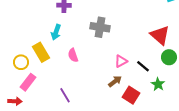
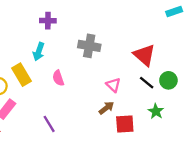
red triangle: (160, 35) -> (144, 55), moved
pink triangle: (121, 61) -> (113, 85), turned -48
black line: (143, 66) -> (147, 83), moved
red square: (131, 95) -> (125, 124), turned -36

